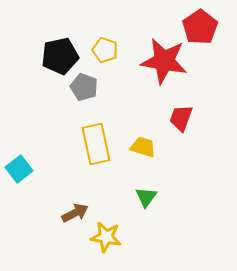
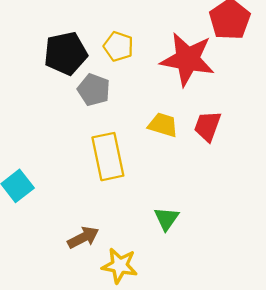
yellow trapezoid: (143, 147) -> (163, 125), moved

